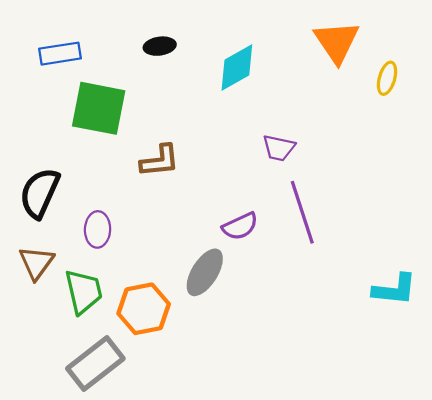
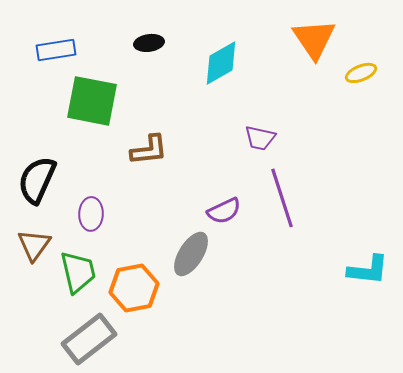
yellow ellipse: (387, 78) -> (361, 73), turned 52

